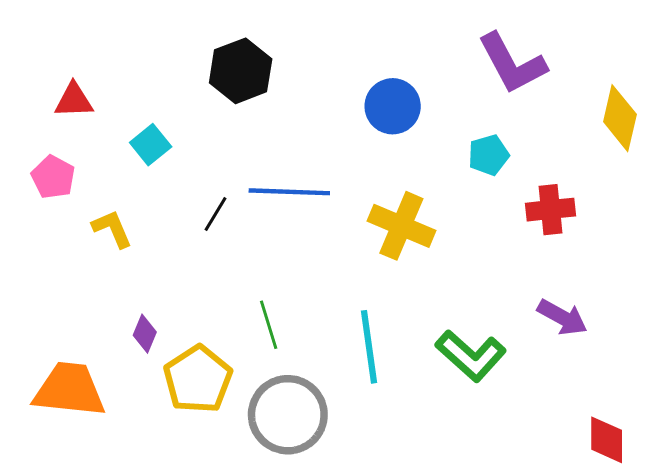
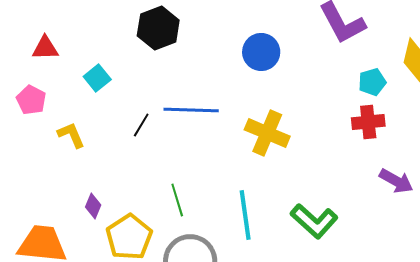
cyan pentagon: (489, 155) -> (372, 82), moved
purple arrow: (562, 317) -> (396, 181), moved

